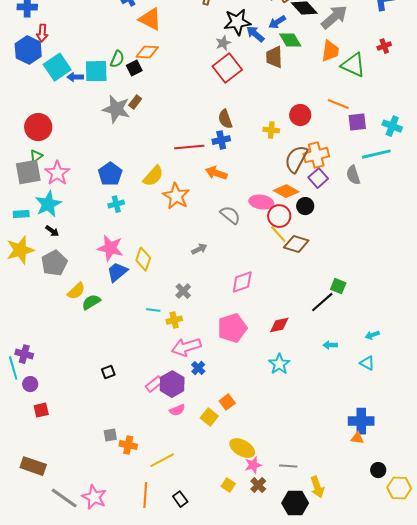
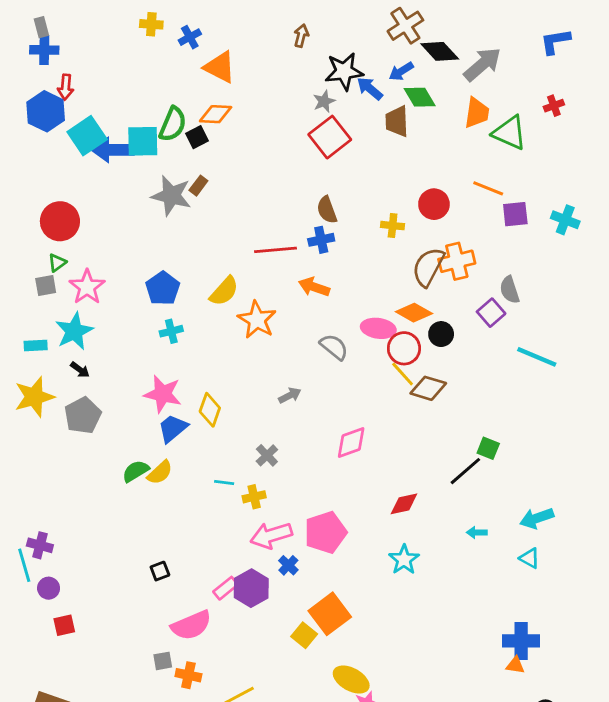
green semicircle: (117, 59) -> (173, 124), size x1.4
blue arrow: (75, 77) -> (113, 150), size x1.8
cyan line: (376, 154) -> (537, 357), moved, turned 36
gray square: (28, 172) -> (46, 286), size x0.6
purple square: (318, 178) -> (491, 313), moved
yellow semicircle: (76, 291) -> (160, 473), moved
pink pentagon: (232, 328) -> (325, 532), moved
cyan arrow: (372, 335) -> (537, 518), size x1.6
orange square: (227, 402) -> (330, 614), size x1.8
pink semicircle: (177, 410) -> (191, 625), moved, size x1.8

